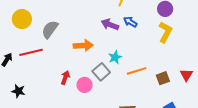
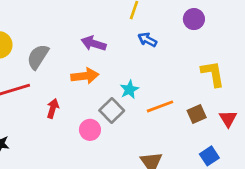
purple arrow: (110, 24) -> (94, 43), moved
yellow L-shape: (165, 32) -> (213, 74), moved, turned -35
red triangle: (186, 75) -> (228, 119), moved
red arrow: (65, 78) -> (53, 108), moved

